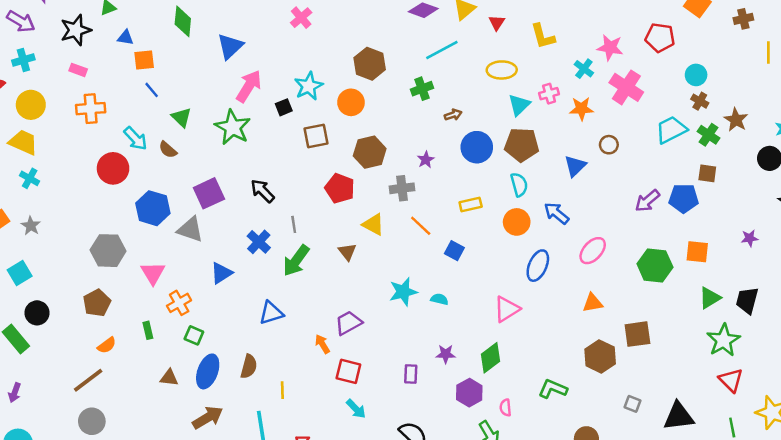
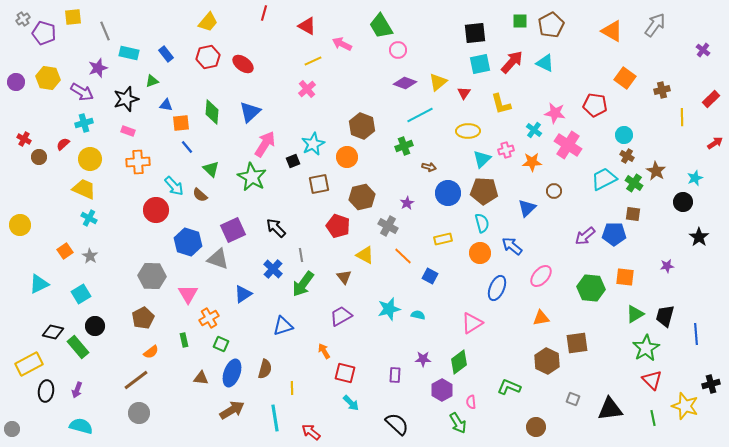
green diamond: (183, 21) -> (212, 112), moved
brown arrow: (453, 115) -> (429, 167), turned 32
gray cross: (402, 188) -> (388, 226), turned 36
purple trapezoid: (348, 323) -> (341, 316), moved

